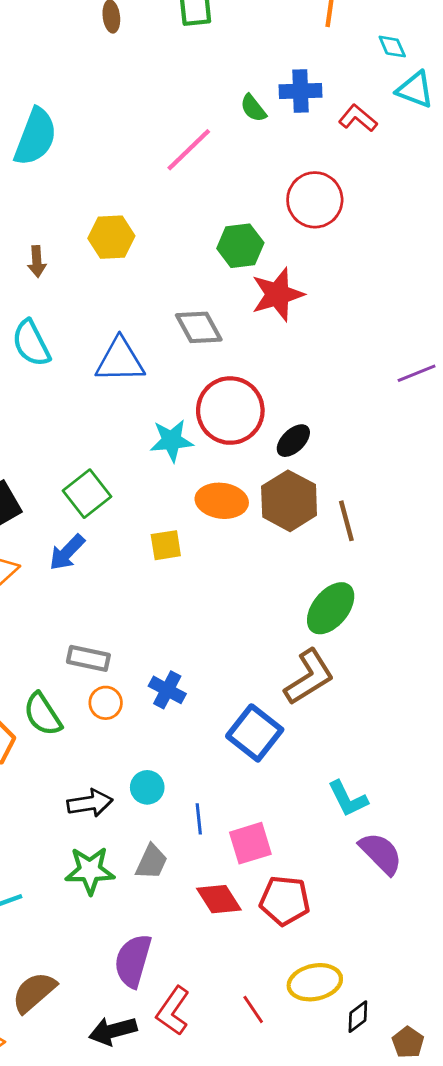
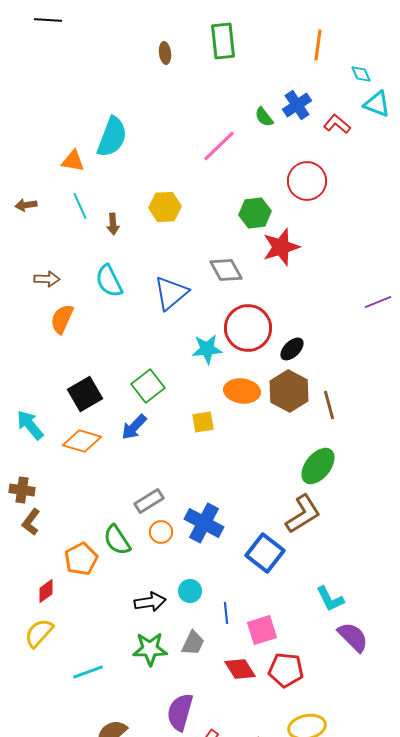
blue cross: (301, 91) -> (297, 105), turned -32
blue triangle: (120, 360) -> (171, 293), turned -39
gray rectangle: (88, 658) -> (149, 501), turned -44
blue cross: (167, 690) -> (204, 523), size x1.5

